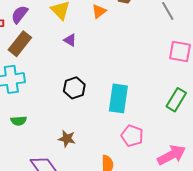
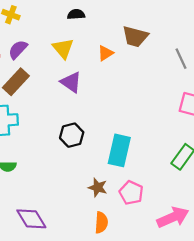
purple triangle: (70, 40) -> (71, 82), size x1.5
brown star: (67, 139) -> (98, 187), moved

